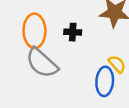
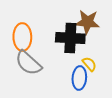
black cross: (73, 32) -> (70, 38), moved, size x2.0

